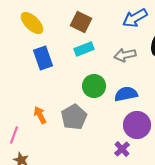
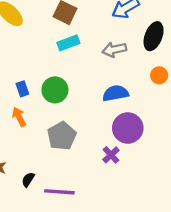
blue rectangle: (43, 58) -> (22, 89), moved, size x0.6
green circle: (94, 86) -> (55, 90), moved
gray pentagon: (74, 117) -> (62, 136), moved

